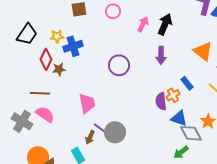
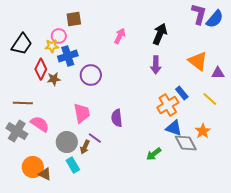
pink circle: (113, 11) -> (59, 36), moved
pink arrow: (143, 24) -> (120, 36), moved
purple circle: (119, 65) -> (91, 75), moved
brown line: (40, 93) -> (23, 103), moved
orange cross: (173, 95) -> (168, 105), size x1.5
purple semicircle: (161, 101) -> (117, 118), moved
gray circle: (115, 132) -> (67, 142), moved
green arrow: (181, 152) -> (154, 154), moved

